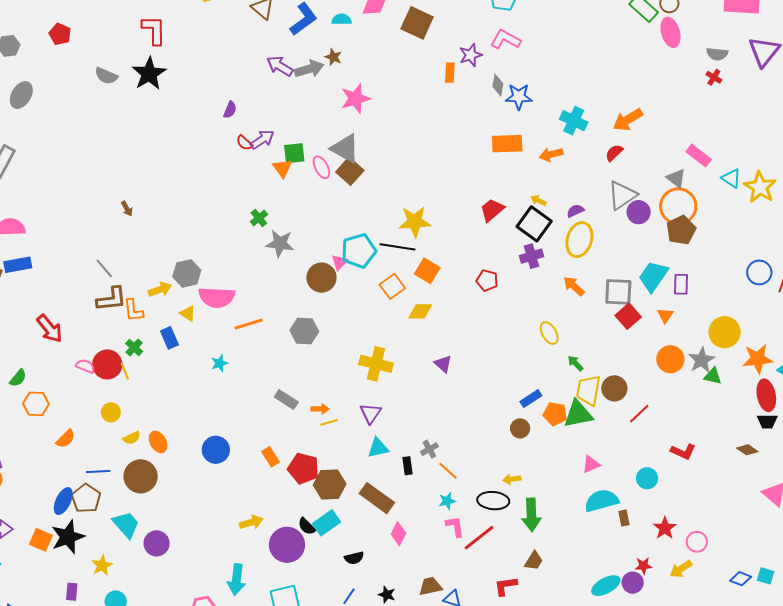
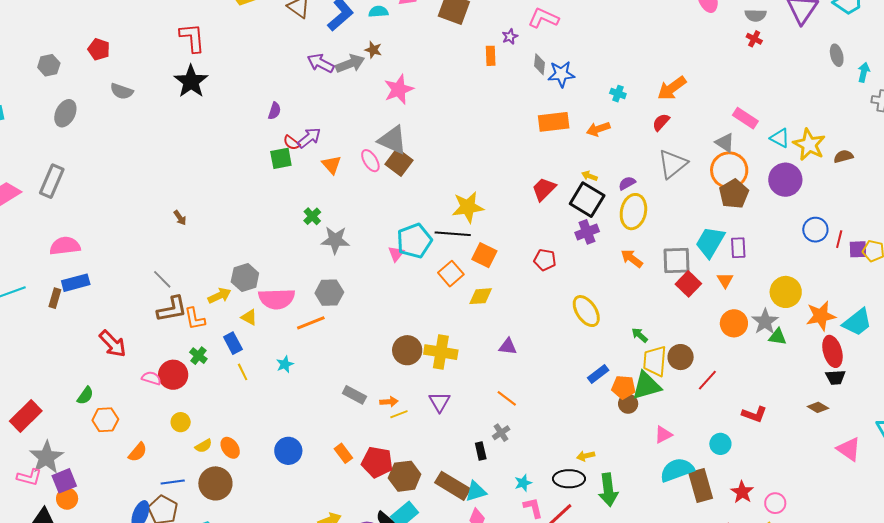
purple star: (471, 55) -> (510, 37), size x0.7
gray semicircle: (106, 76) -> (122, 91), moved
cyan cross: (574, 121) -> (618, 94), size x0.6
green square: (294, 153) -> (281, 158), moved
purple circle: (639, 212) -> (785, 180), moved, size x1.4
brown circle: (321, 278) -> (407, 350), moved
gray hexagon: (304, 331) -> (329, 293), moved
yellow ellipse: (549, 333) -> (586, 311), moved, size x1.4
purple triangle: (443, 364) -> (508, 347), turned -30
yellow line: (125, 371) -> (243, 372), moved
brown circle: (520, 428) -> (628, 404), moved
cyan triangle: (378, 448) -> (476, 491), moved
orange line: (448, 471) -> (507, 398), moved
brown rectangle: (624, 518) -> (701, 485), size x2.0

